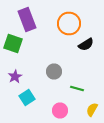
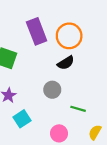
purple rectangle: (27, 20) -> (37, 31), moved
black semicircle: (86, 44) -> (66, 63), moved

